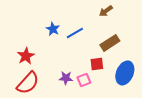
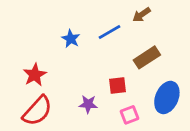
blue line: (75, 33) -> (110, 32), moved
red square: (97, 64) -> (118, 85), moved
pink square: (84, 80) -> (130, 115), moved

